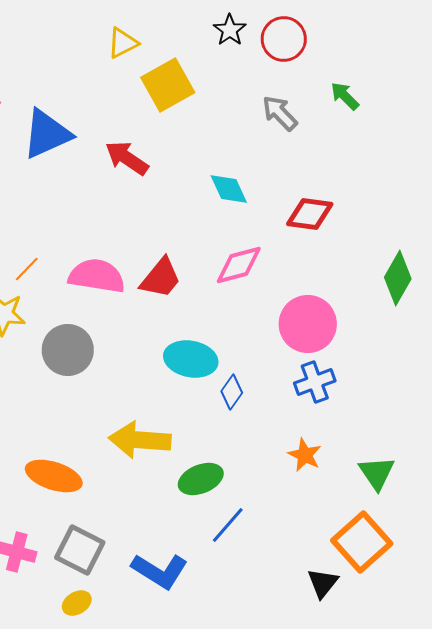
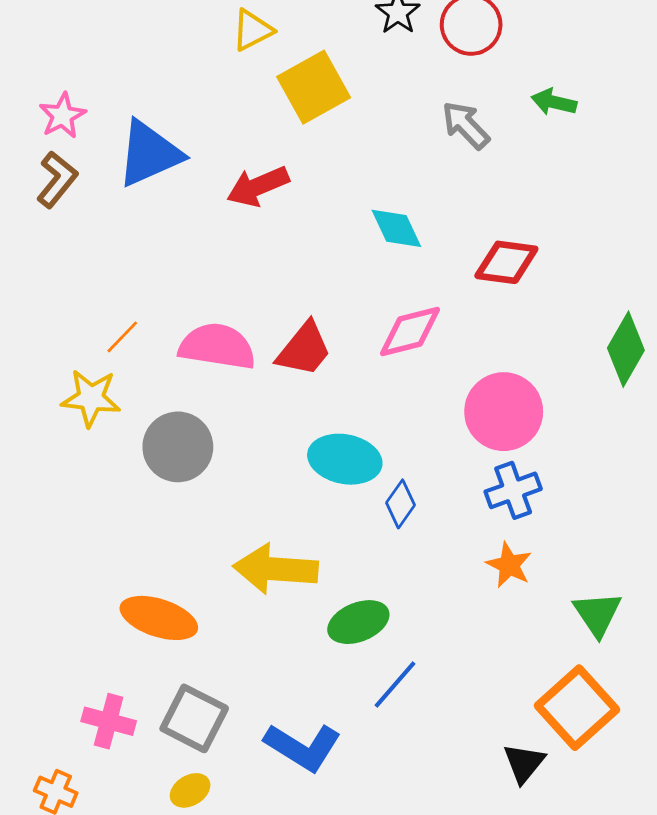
green arrow: (345, 96) -> (554, 102), turned -32
red arrow: (127, 158) -> (258, 186), turned -57
orange star: (305, 455) -> (509, 565), moved

